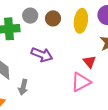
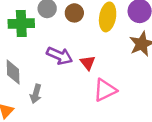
red triangle: (90, 62) -> (88, 63), moved

